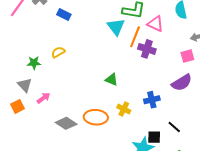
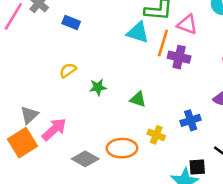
cyan triangle: (116, 27) -> (138, 32), turned -30
green star: (34, 63) -> (98, 87), moved
gray triangle: (25, 85) -> (29, 115), turned 35
pink arrow: (43, 98) -> (54, 129), size x1.5
orange square: (18, 106) -> (22, 143), size x1.6

